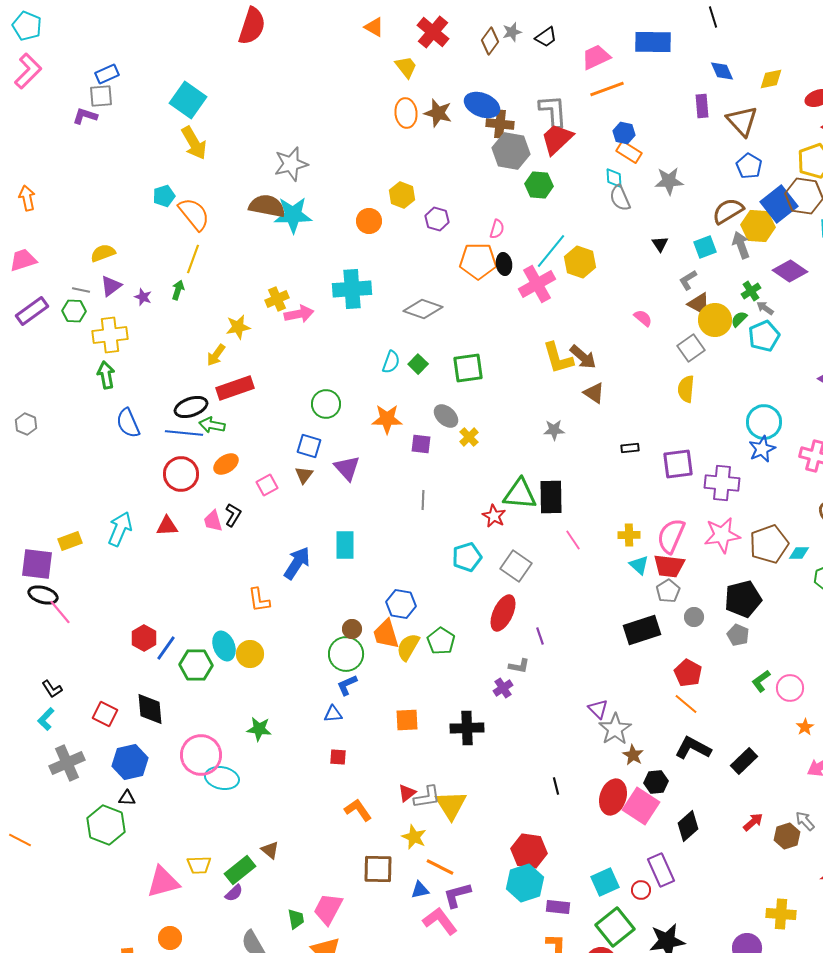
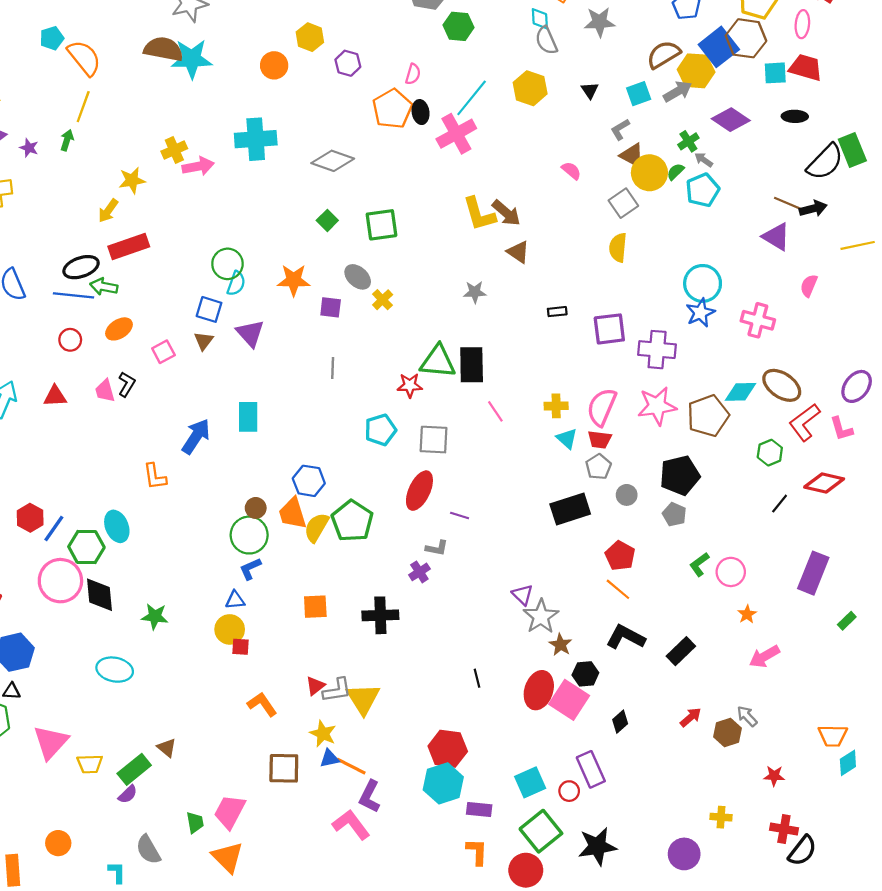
gray arrow: (741, 245) -> (678, 91), turned 80
orange pentagon: (478, 261) -> (392, 109), turned -30
yellow hexagon: (580, 262) -> (530, 88), moved
cyan semicircle: (391, 362) -> (236, 283), moved
red circle: (181, 474) -> (70, 340), size x0.6
red star: (494, 516) -> (410, 385), turned -30
cyan diamond: (799, 553) -> (741, 392), moved, size x1.4
gray square: (516, 566) -> (434, 440), turned -32
red trapezoid: (669, 566) -> (600, 440), size x0.7
purple line: (540, 636) -> (460, 516), turned -54
green pentagon: (441, 641) -> (352, 521), size x1.4
yellow circle: (250, 654) -> (230, 629), moved
black diamond: (150, 709) -> (99, 595), moved
pink circle: (201, 755) -> (60, 581), moved
black diamond: (688, 826) -> (620, 722), size x0.7
pink triangle: (163, 882) -> (51, 742), moved, turned -33
blue triangle: (420, 890) -> (329, 759), moved
purple L-shape: (457, 895) -> (370, 796), turned -48
yellow cross: (781, 914) -> (721, 817), size x0.7

